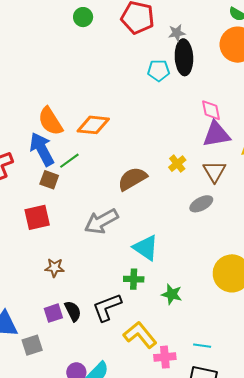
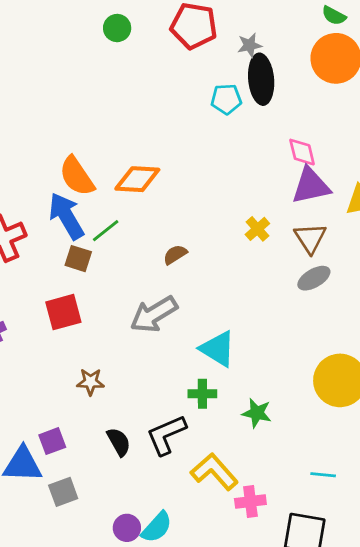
brown semicircle: (132, 179) -> (175, 255), moved, size x0.6
gray ellipse: (201, 204) -> (314, 278), moved
purple square: (53, 313) -> (52, 441), moved
cyan line: (202, 346) -> (323, 475), moved

